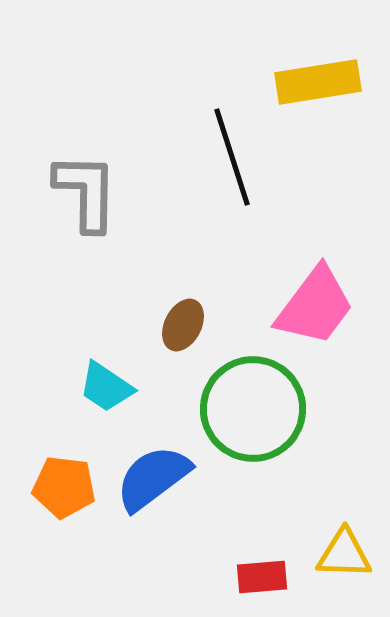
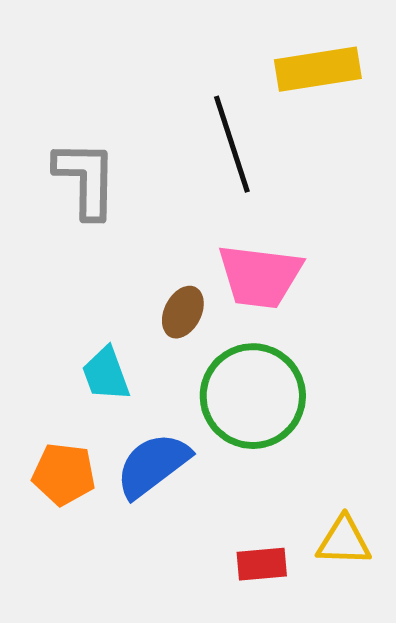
pink trapezoid: (315, 306) -> (260, 276), moved, turned 60
cyan trapezoid: (106, 387) -> (106, 374), turned 36

